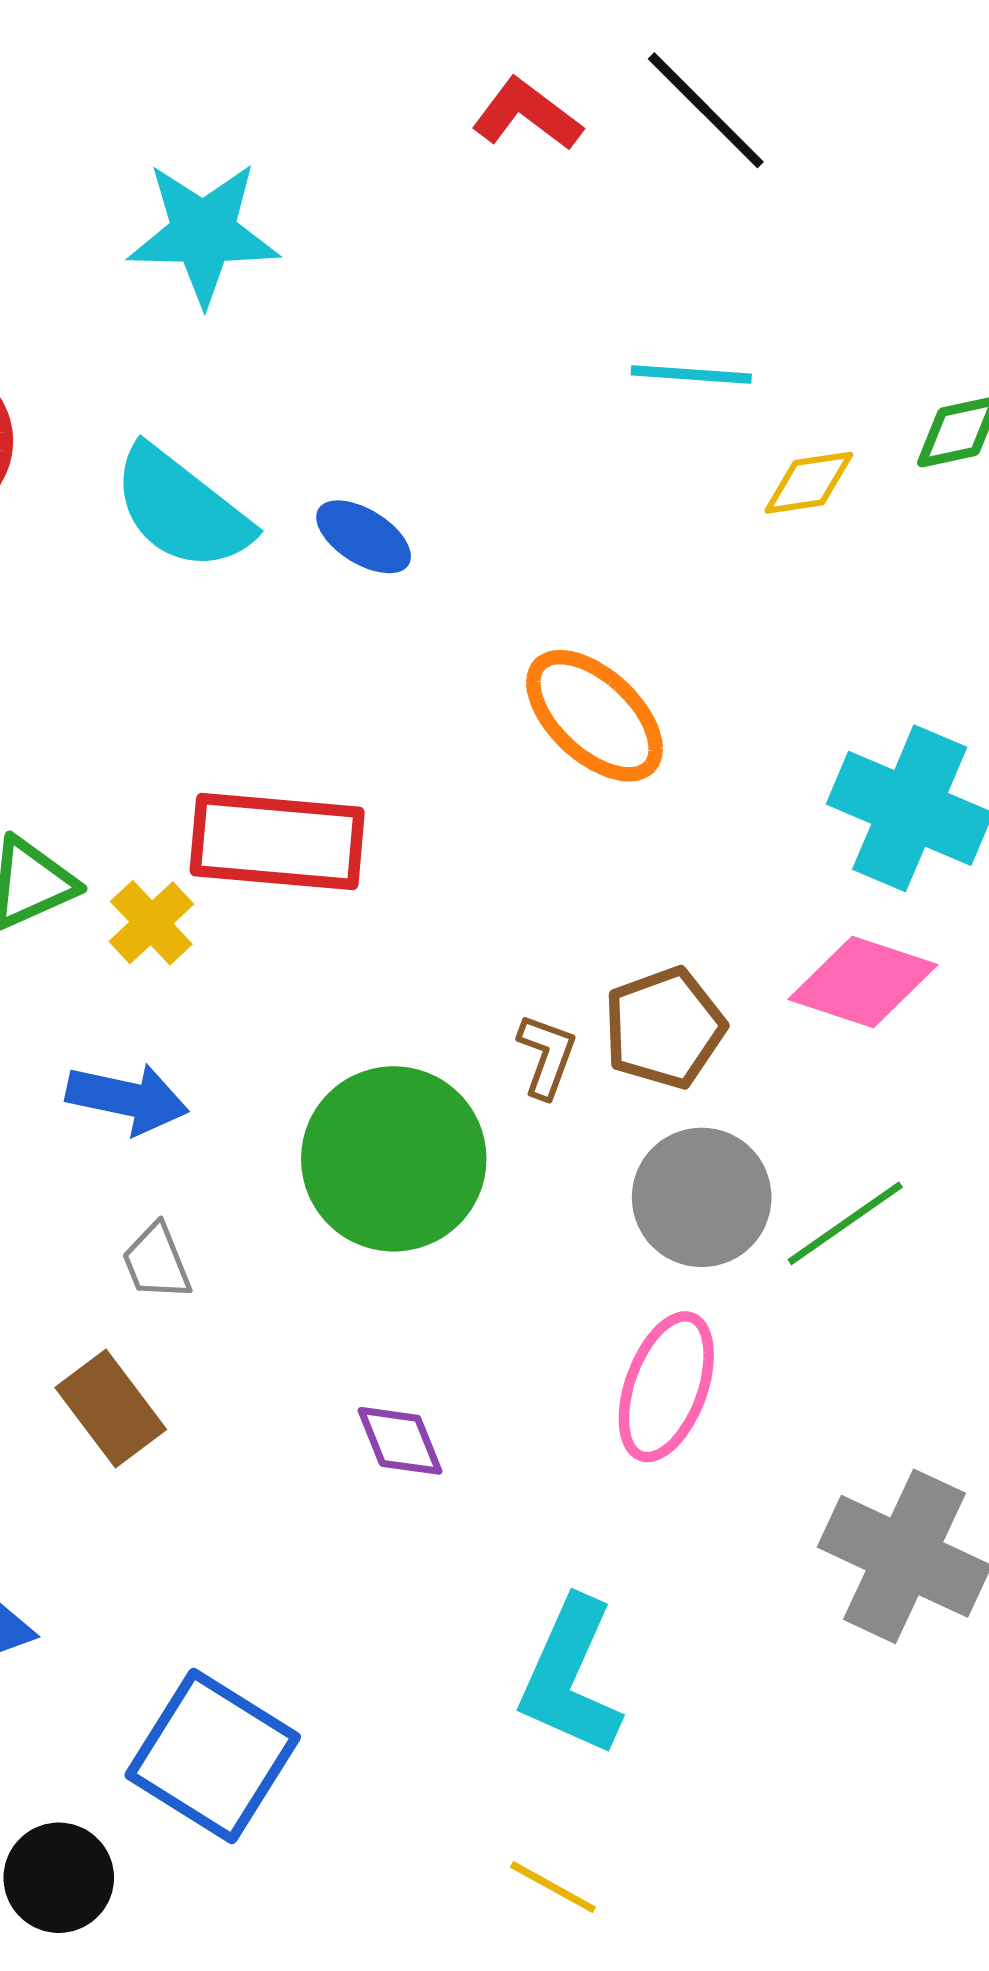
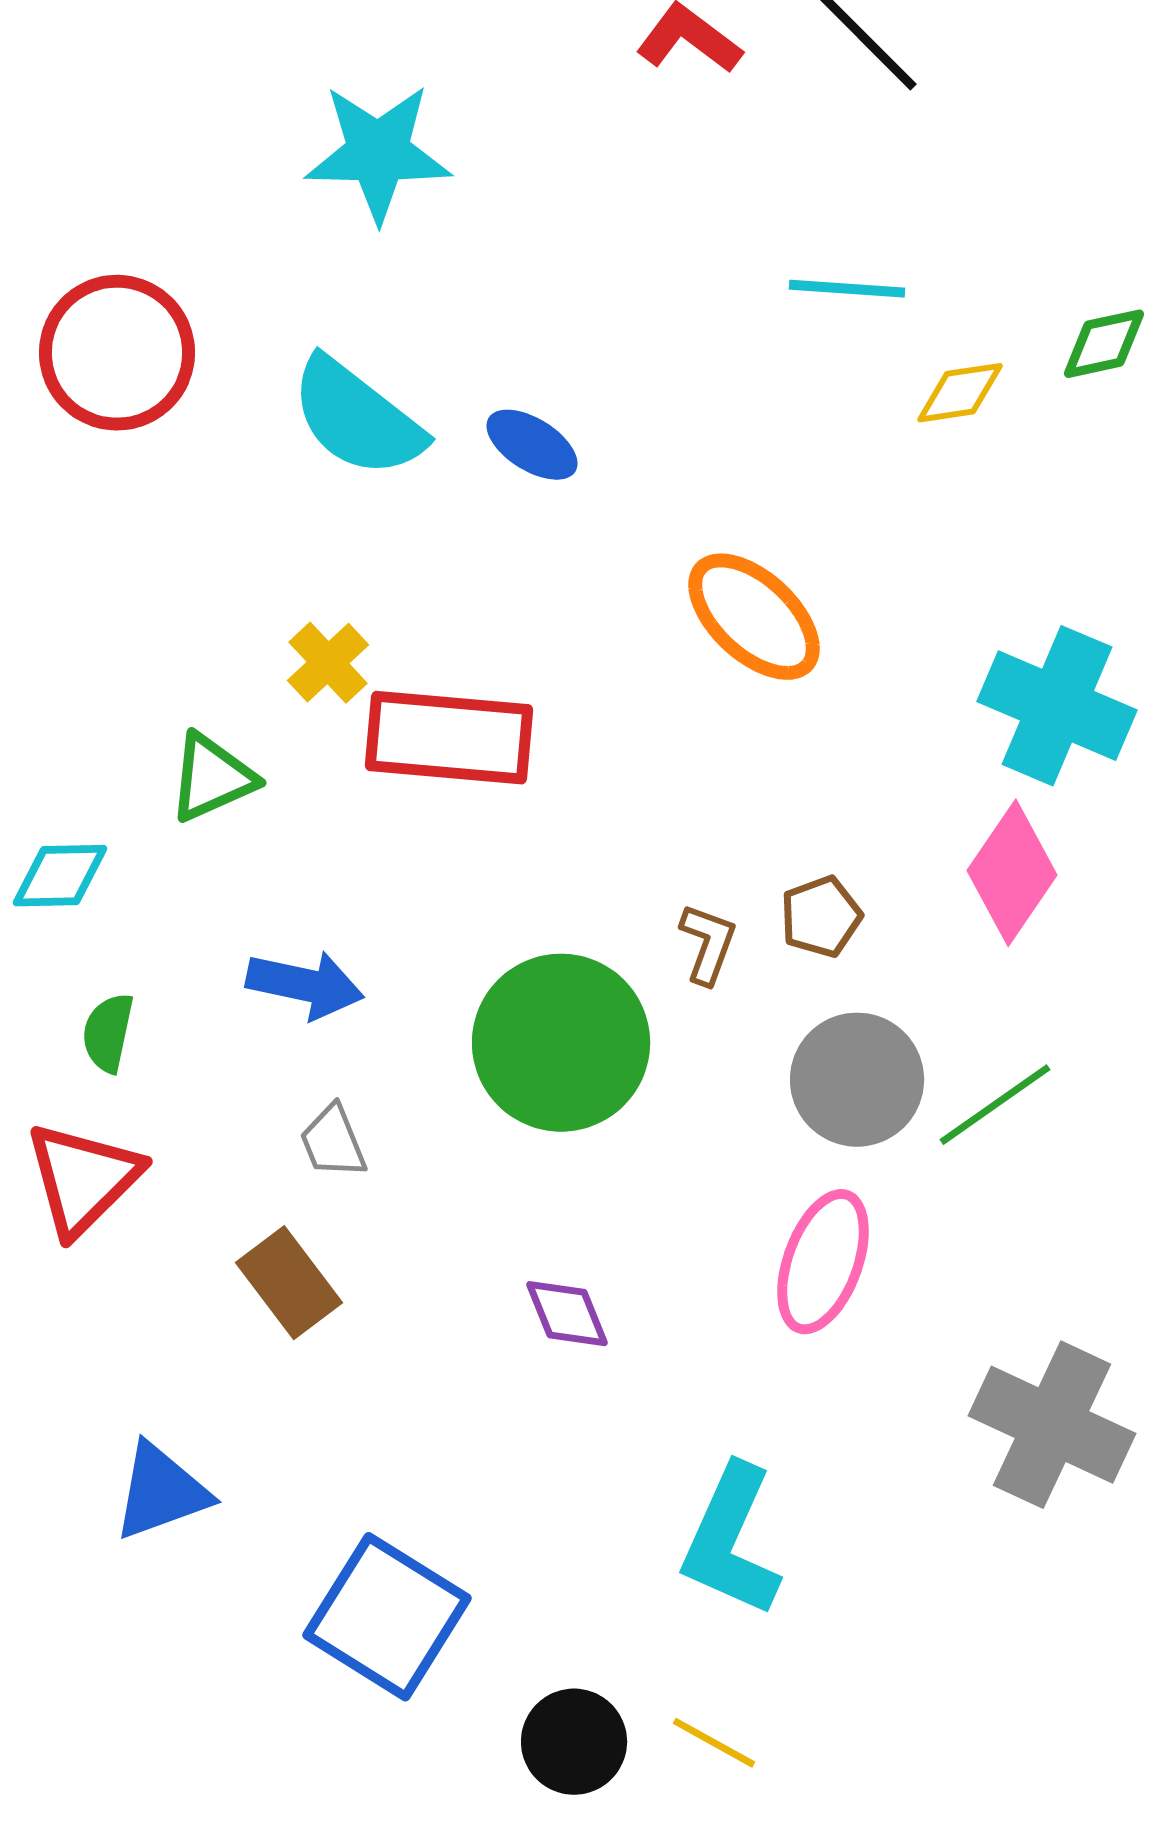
yellow cross: (151, 923) -> (328, 663), moved
pink diamond: (863, 982) -> (1012, 873), turned -74
brown pentagon: (664, 1028) -> (821, 917), size x0.7
black circle: (59, 1878) -> (574, 1742), moved

